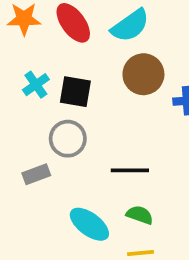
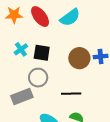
brown circle: (143, 74) -> (79, 58), moved
gray rectangle: (36, 174) -> (22, 97), size x1.5

